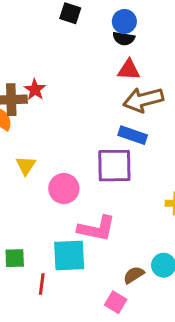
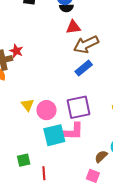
blue rectangle: (133, 135) -> (84, 68), turned -48
yellow triangle: (26, 165) -> (27, 105), moved
purple square: (114, 166) -> (78, 107), moved
cyan square: (69, 255) -> (54, 135), moved

